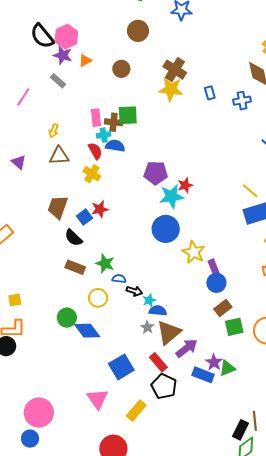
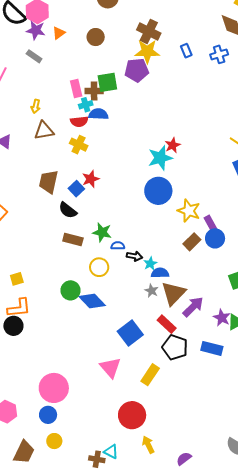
red semicircle: (95, 151) -> (79, 122), turned 120
purple pentagon: (156, 173) -> (137, 70), moved
brown rectangle: (223, 308) -> (192, 242), moved
blue rectangle: (203, 375) -> (212, 348), moved

